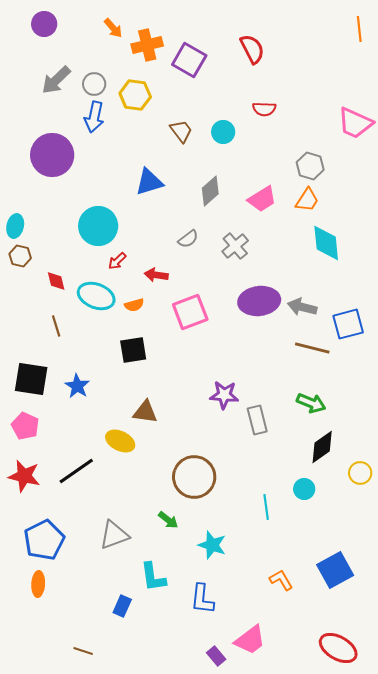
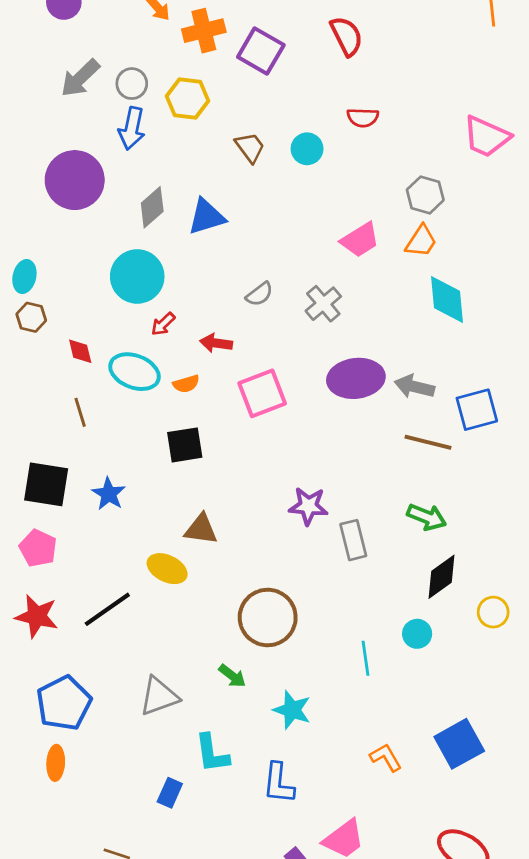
gray diamond: (210, 191) -> (152, 207), moved

